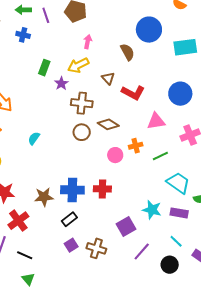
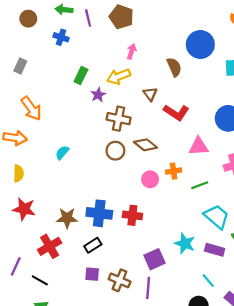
red cross: (18, 221) -> (50, 246), moved
purple square: (71, 245) -> (92, 274), turned 32
purple line: (142, 251) -> (148, 288), moved, turned -42

